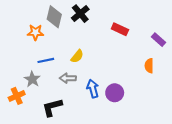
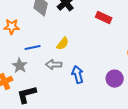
orange star: (35, 32) -> (12, 27), moved
purple circle: (115, 93) -> (115, 79), moved
black L-shape: (52, 107) -> (27, 95), moved

